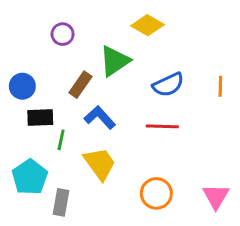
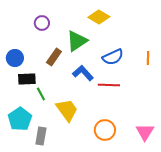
blue L-shape: (100, 117) -> (83, 73), moved
green line: (61, 140) -> (41, 94), turned -40

